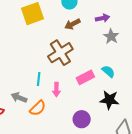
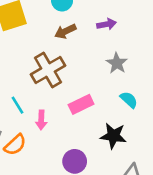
gray star: (111, 36) -> (117, 63), moved
cyan semicircle: (108, 71) -> (129, 100), moved
cyan line: (39, 79) -> (17, 105), turned -40

